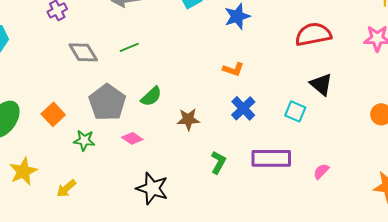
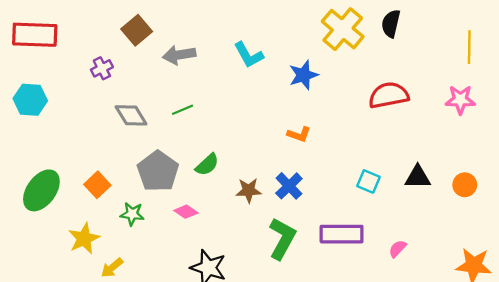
black triangle: (321, 84) -> (418, 177), moved, turned -40
blue cross: (243, 108) -> (289, 186), moved
green L-shape: (218, 162) -> (282, 239), size x1.6
yellow star: (23, 171) -> (84, 239), moved

